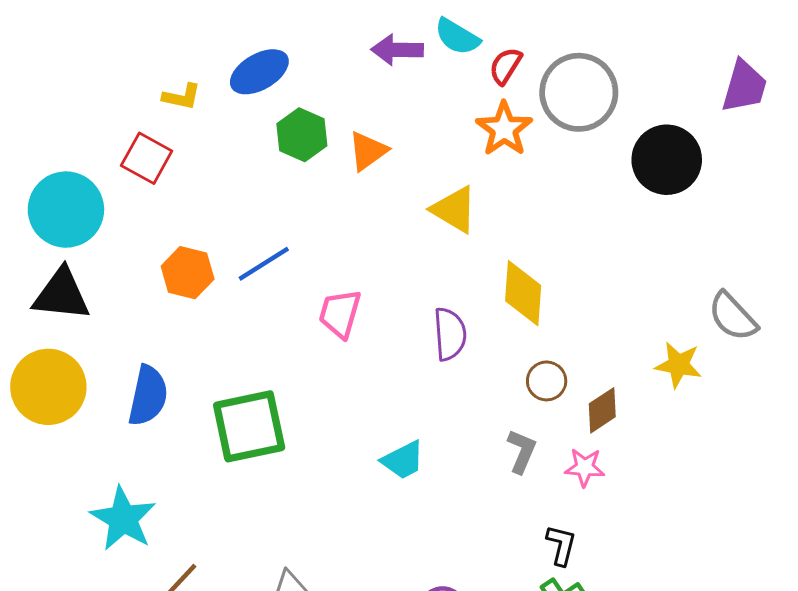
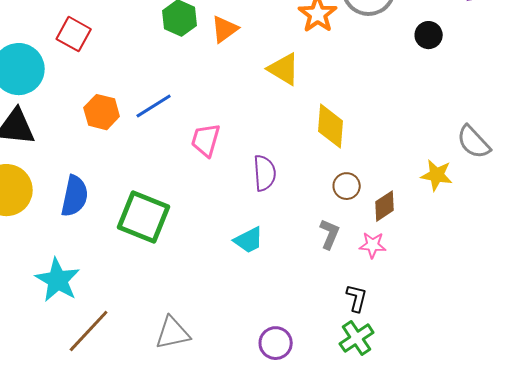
black circle: (667, 160) -> (429, 35), size x0.6
purple semicircle: (450, 334) -> (265, 173), moved
green square: (249, 426) -> (144, 217), turned 34

